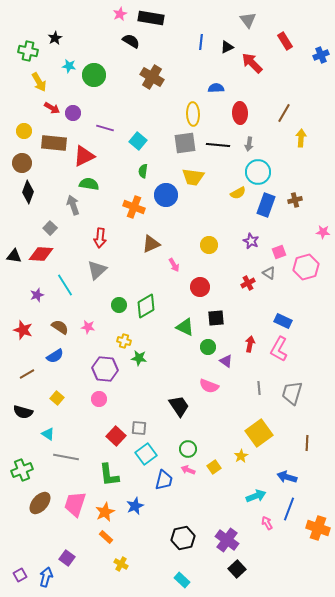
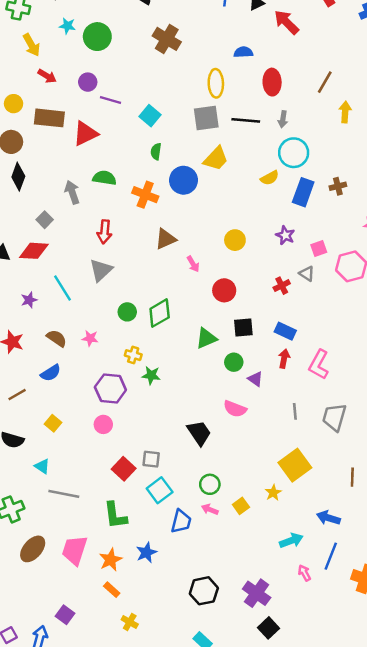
purple circle: (73, 113) -> (88, 82), moved
yellow trapezoid: (193, 177) -> (216, 159), turned -55
green semicircle: (89, 184) -> (104, 178), moved
blue rectangle: (283, 321) -> (285, 331), moved
green triangle: (185, 327) -> (206, 338), turned -48

